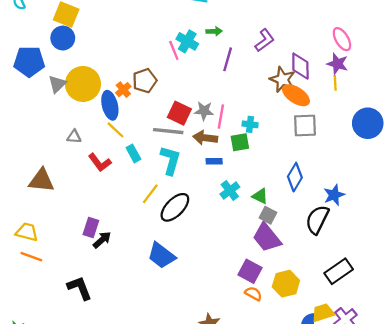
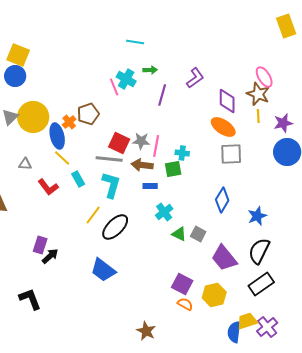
purple star: (337, 64) -> (283, 123), moved, turned -30
brown star: (283, 79) -> (258, 94), moved
green triangle: (260, 196) -> (179, 234), moved
black semicircle: (317, 220) -> (259, 251), moved
purple trapezoid: (267, 238) -> (224, 258), moved

